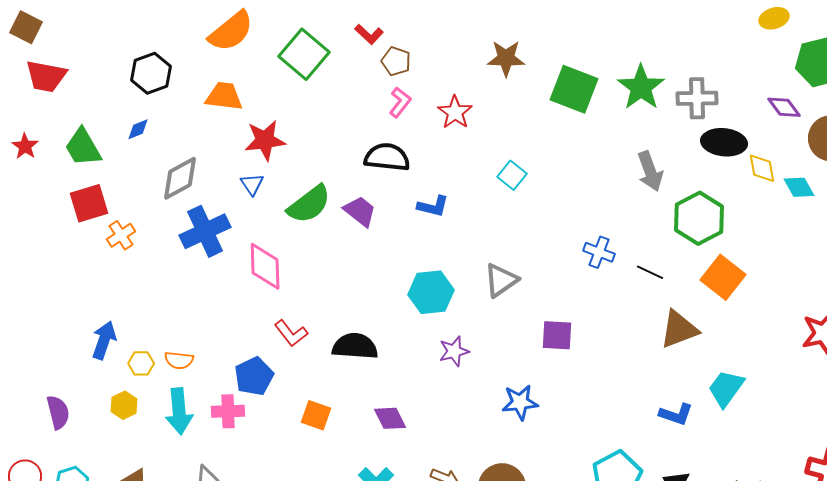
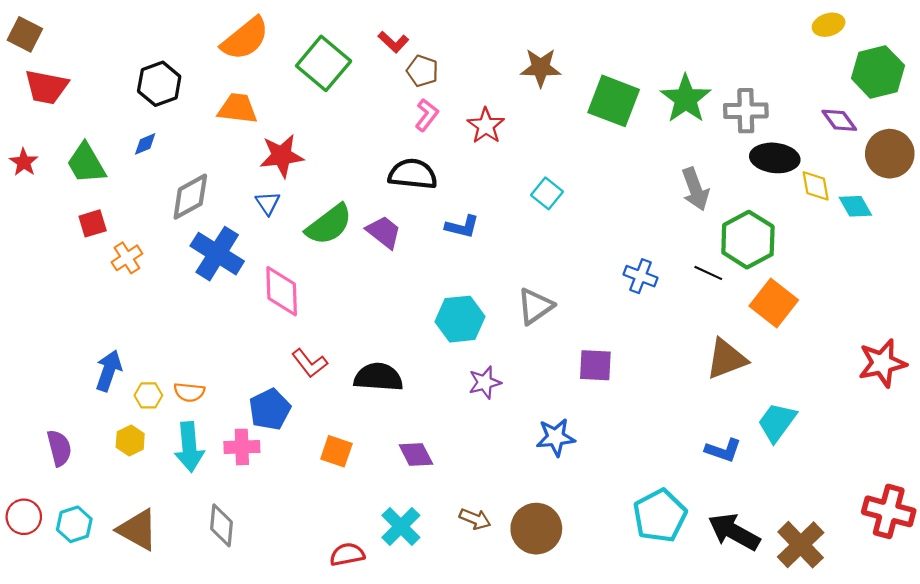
red square: (89, 203) -> (93, 223), size x0.7
blue cross: (205, 231) -> (217, 254), turned -33
black line: (650, 272) -> (708, 273), moved

